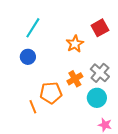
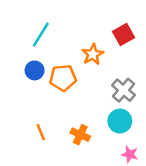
orange cross: (75, 79) -> (80, 135), moved, turned -35
orange pentagon: (51, 93) -> (63, 78), moved

